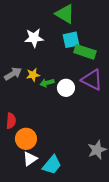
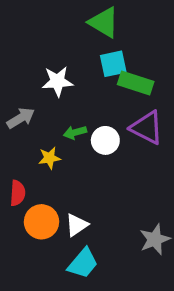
white star: (34, 38) -> (57, 81), moved
yellow star: (33, 75) -> (49, 158), moved
white triangle: (30, 159) -> (77, 225), moved

